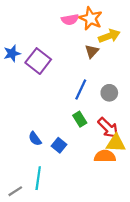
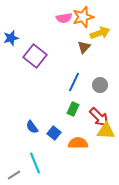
orange star: (91, 18) -> (83, 17), turned 30
blue star: (12, 53) -> (11, 38), moved
green rectangle: (80, 119) -> (73, 109), turned 56
orange semicircle: (105, 156) -> (78, 143), moved
cyan line: (38, 178) -> (35, 163), turned -30

